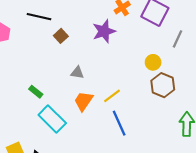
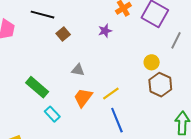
purple star: (104, 31) -> (105, 31), size x0.6
green rectangle: (36, 92) -> (37, 87), size x1.6
cyan rectangle: (52, 119) -> (52, 114), size x0.6

